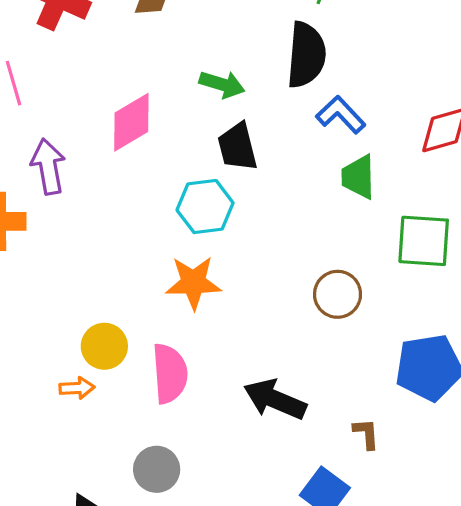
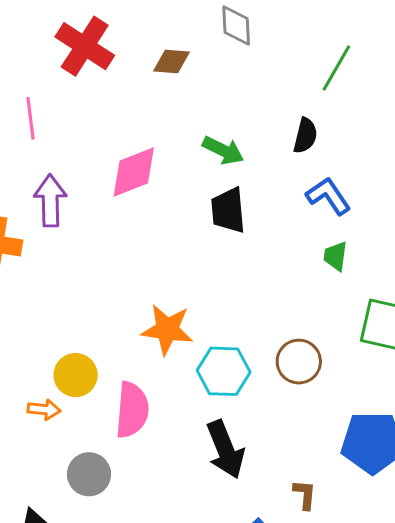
black semicircle: (306, 55) -> (305, 136), size x0.6
green trapezoid: (358, 177) -> (335, 256), size x0.7
cyan hexagon: (205, 207) -> (224, 371), moved
black arrow: (275, 399) -> (225, 449), turned -144
gray circle: (157, 469) -> (89, 474), moved

